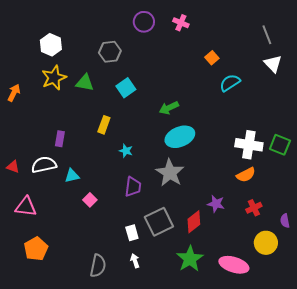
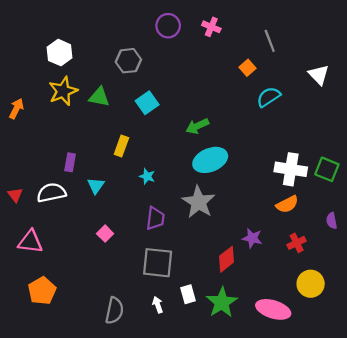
gray line: (267, 35) -> (270, 41), moved
red triangle: (13, 167) -> (15, 195), turned 32
cyan triangle: (72, 176) -> (96, 186), moved, turned -42
purple semicircle: (285, 221) -> (332, 221), moved
gray square: (159, 222) -> (158, 263), moved, turned 32
white rectangle: (132, 233) -> (188, 294), moved

